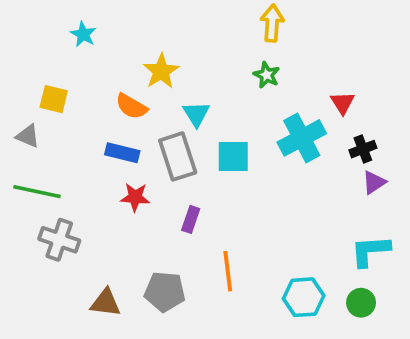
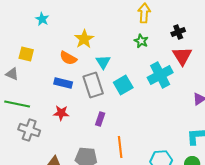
red triangle: (343, 103) -> (182, 56), size x1.5
black cross: (363, 149) -> (178, 32), moved
cyan square: (233, 156) -> (123, 85), turned -30
red star: (135, 197) -> (61, 113), moved

